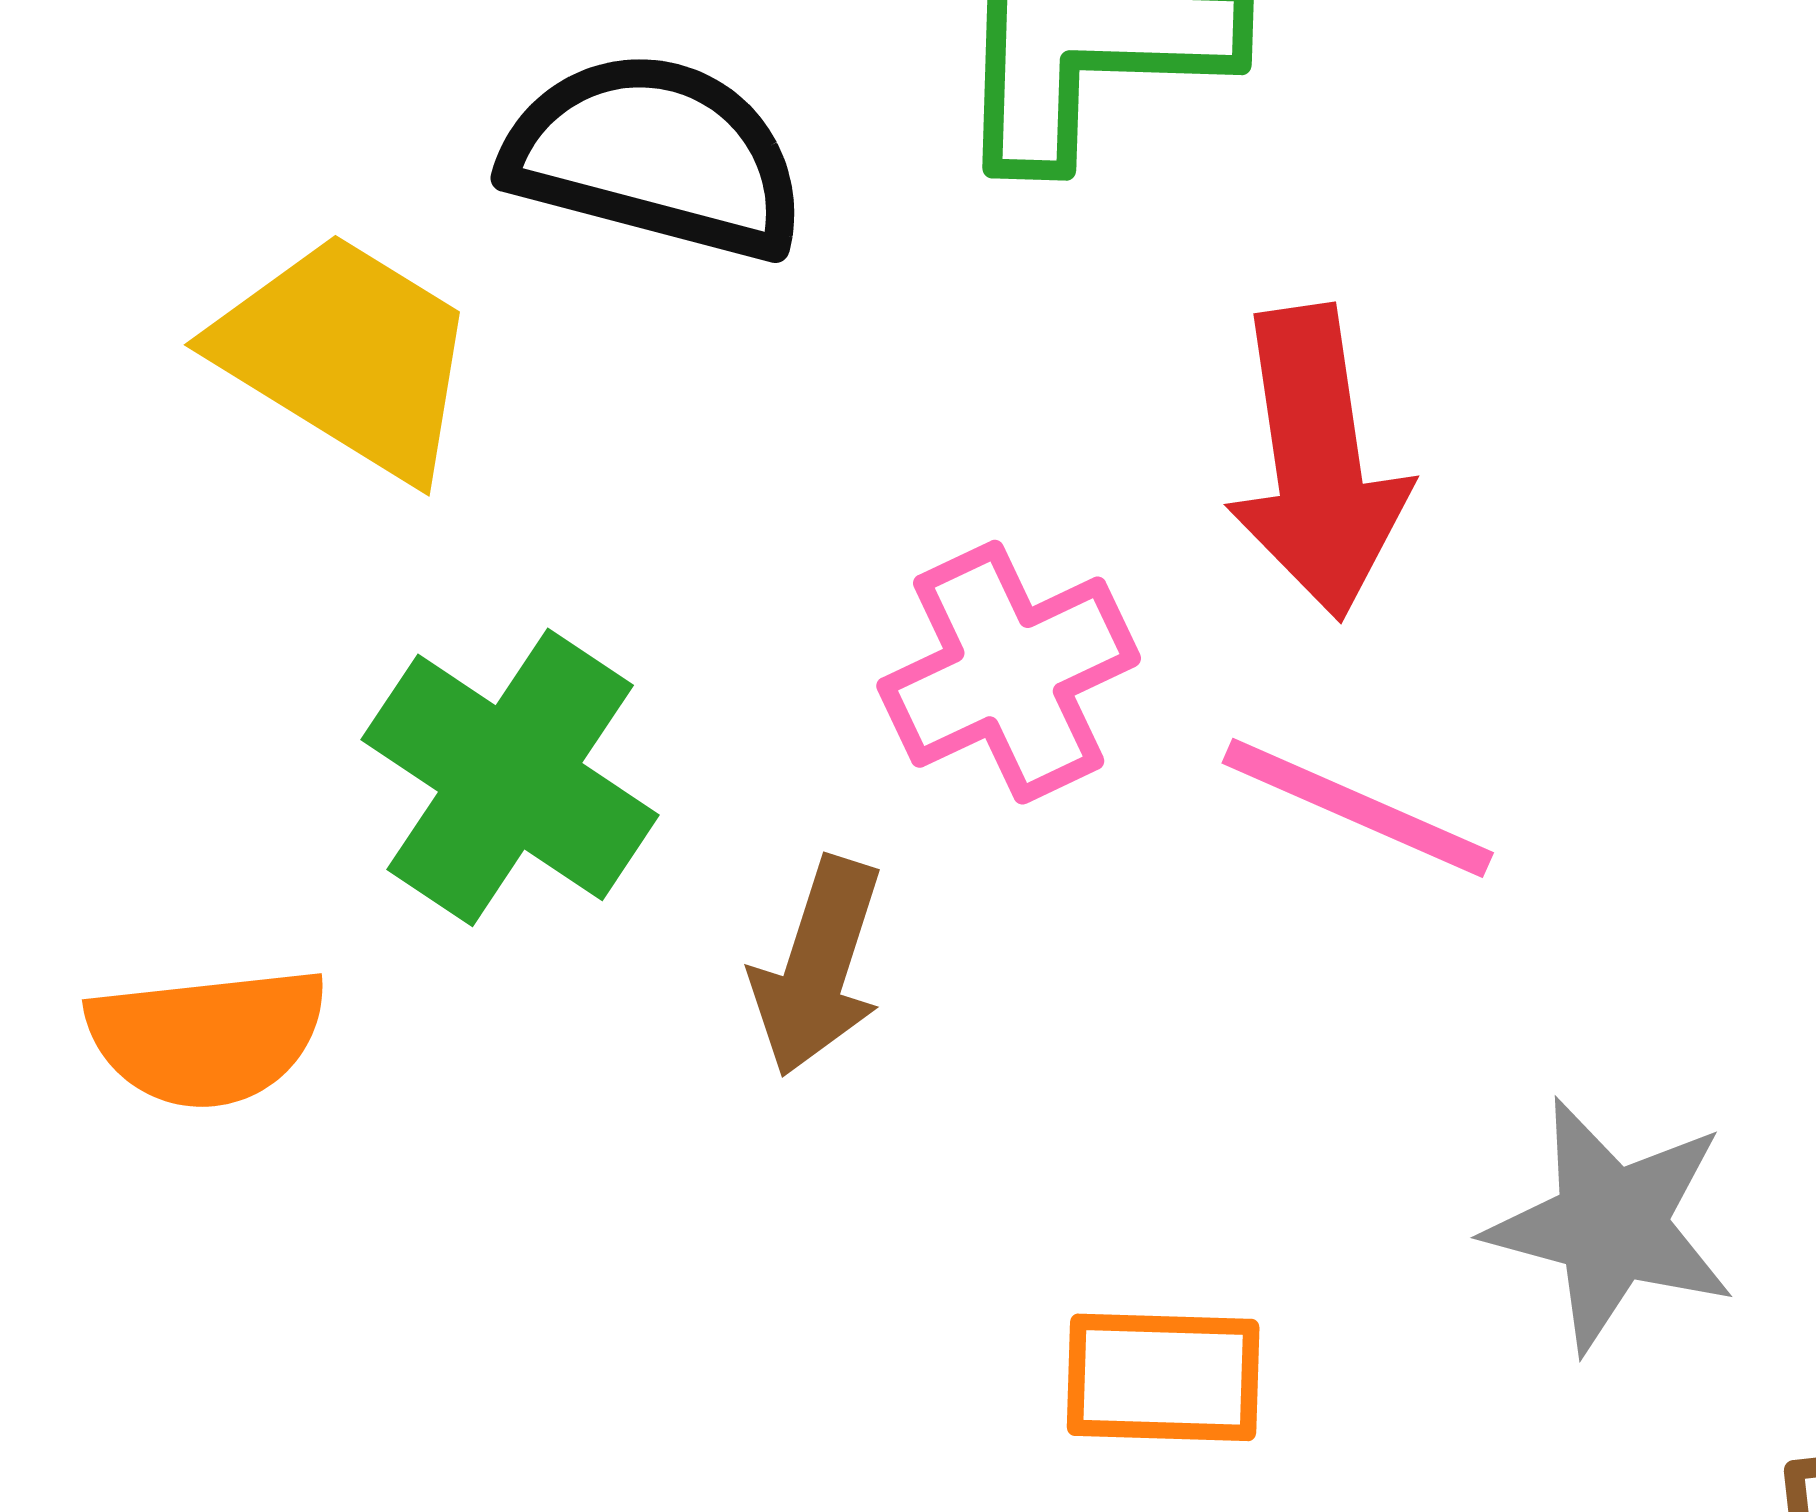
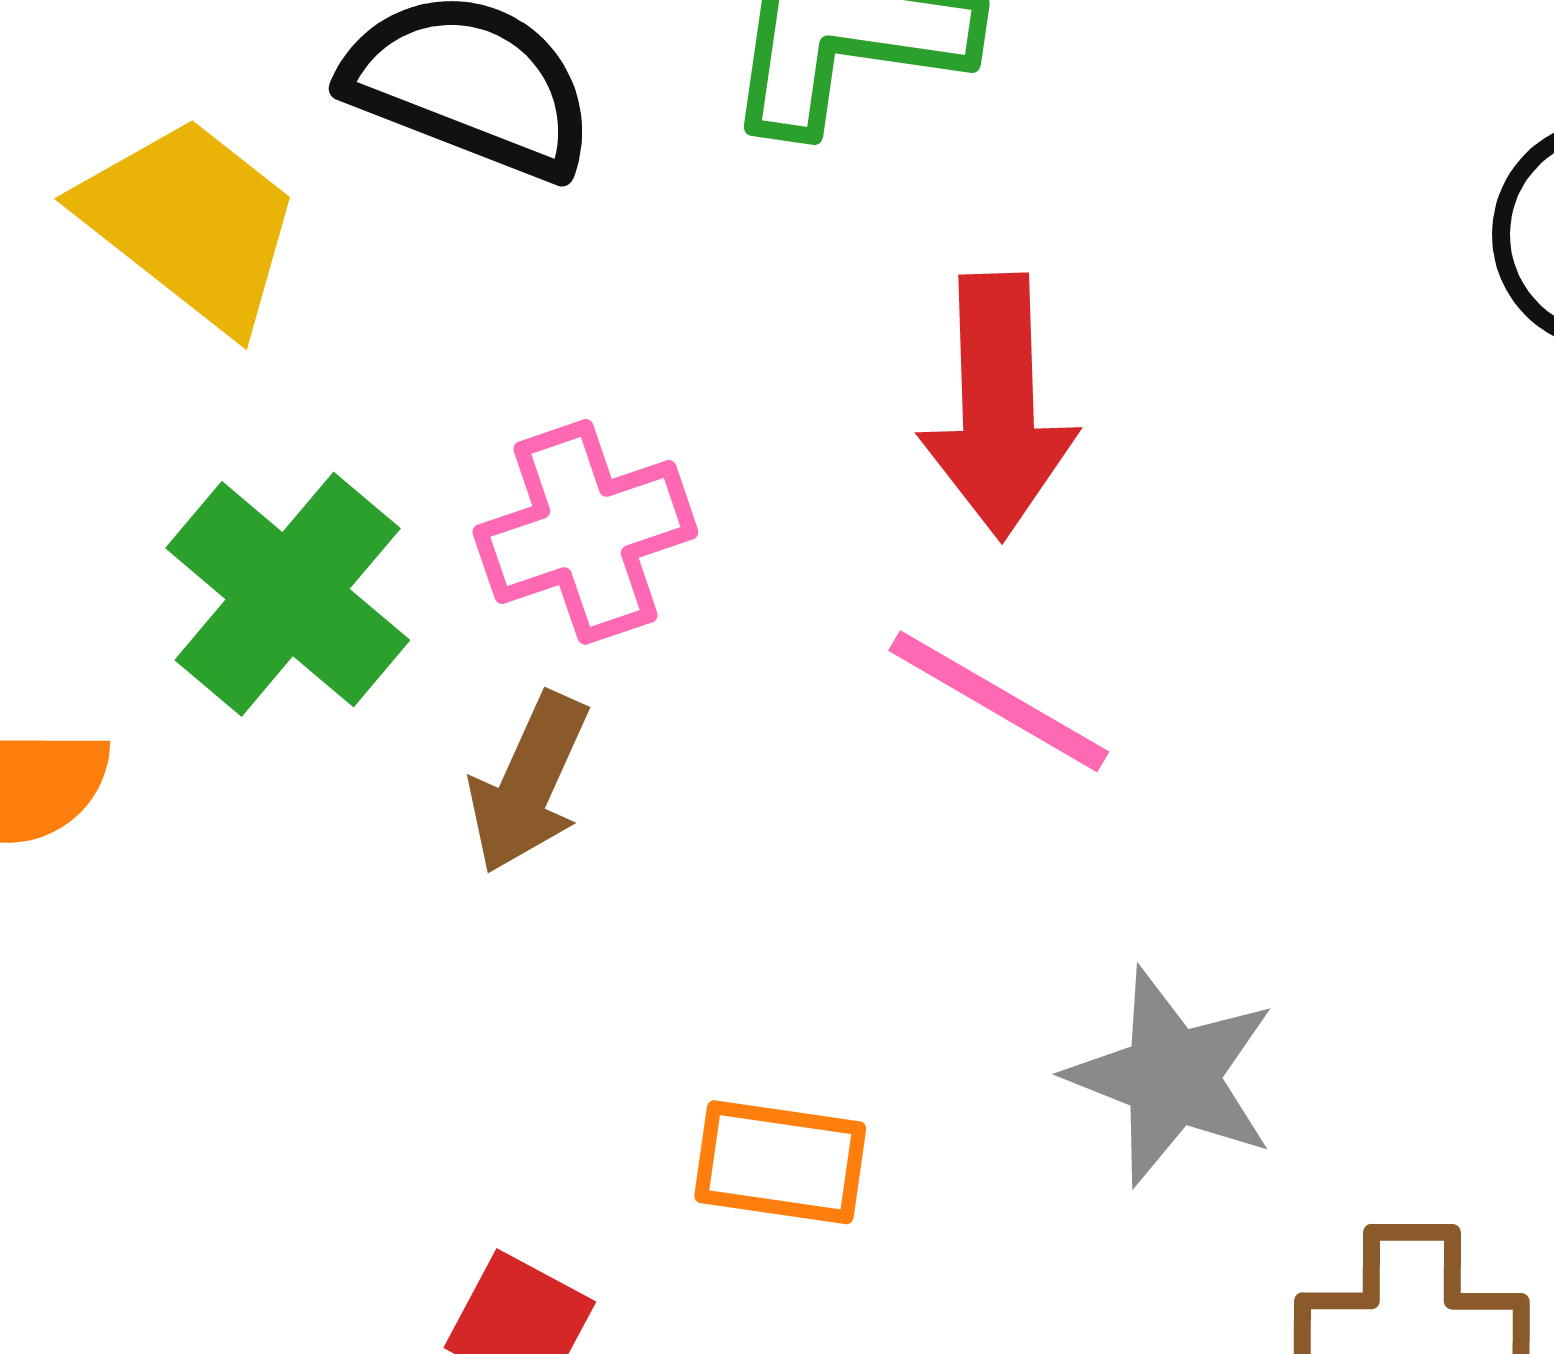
pink cross: (1009, 672) -> (585, 532), moved

